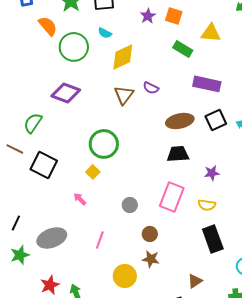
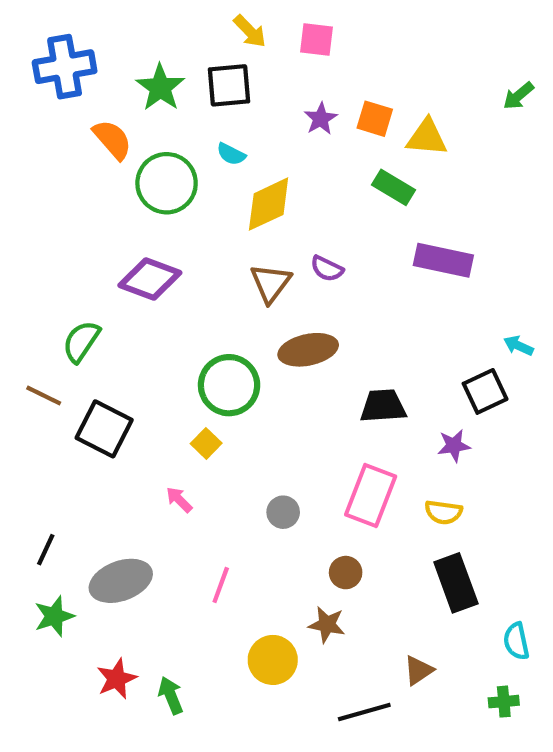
yellow triangle: (211, 33) -> (427, 137), moved
black square: (216, 120) -> (485, 391), moved
brown ellipse: (180, 121) -> (308, 350), moved
brown circle: (150, 234) -> (346, 573), moved

